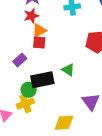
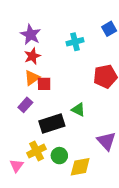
orange triangle: (39, 30) -> (32, 78), moved
green circle: (29, 90) -> (59, 156), moved

